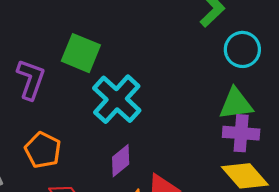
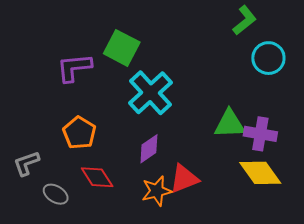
purple L-shape: (31, 79) -> (74, 68), turned -120
green triangle: (236, 104) -> (230, 124), moved

